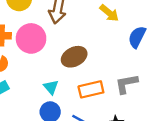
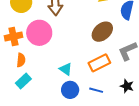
brown ellipse: (74, 57) -> (102, 32), moved

